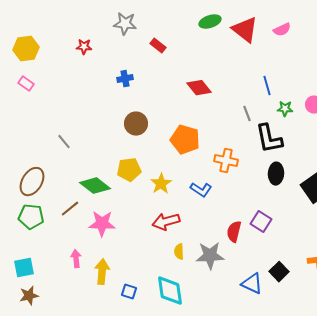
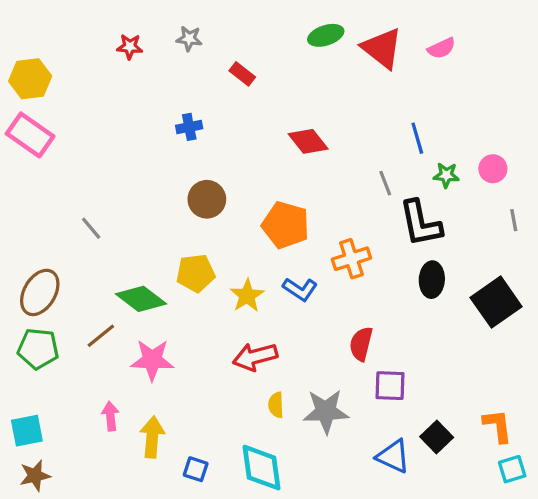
gray star: (125, 24) -> (189, 39), size x0.7
red star: (84, 47) -> (130, 47), moved
pink rectangle: (26, 84) -> (30, 135), size x1.8
orange cross: (226, 161) -> (351, 259), turned -30
blue L-shape: (201, 190) -> (300, 289), moved
purple square: (261, 222) -> (390, 386), moved, turned -30
red semicircle: (234, 232) -> (361, 344), moved

